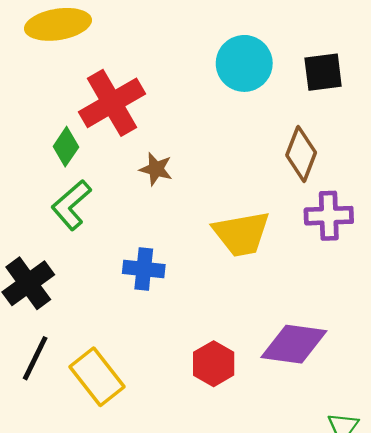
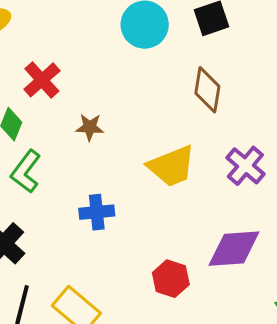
red cross: (112, 103) -> (42, 80), size x0.7
purple cross: (329, 216) -> (245, 166), moved, turned -36

